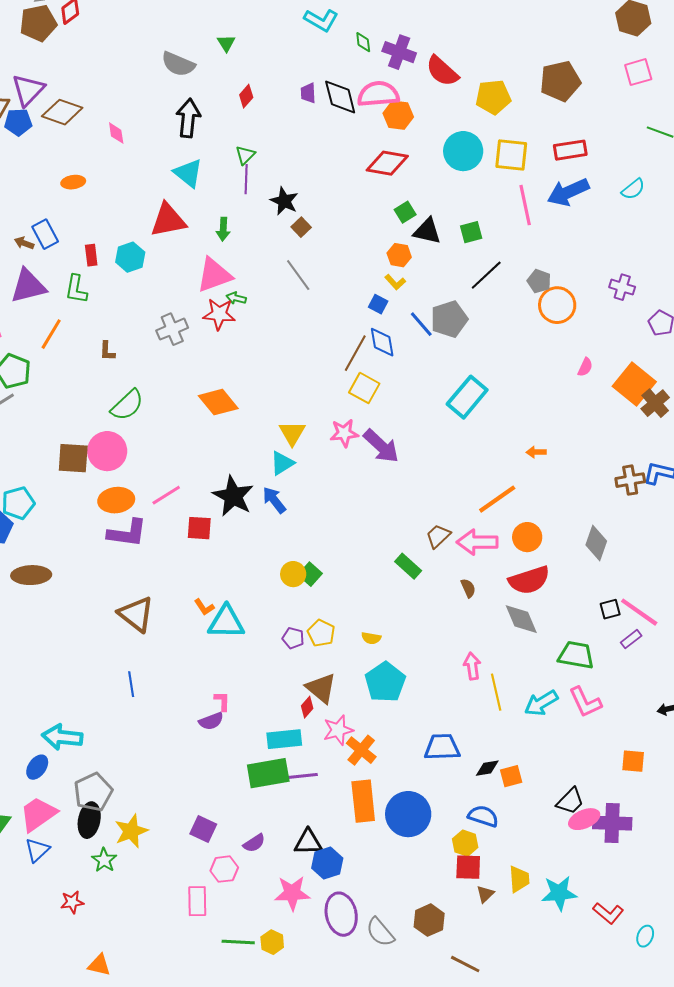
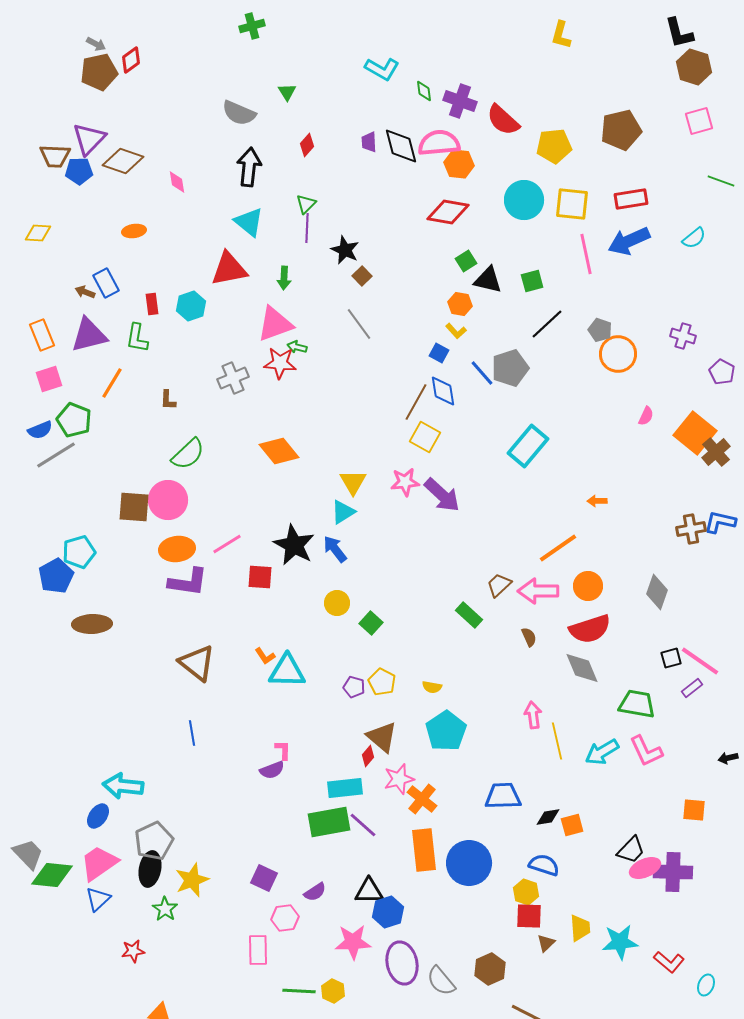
yellow circle: (293, 574) -> (337, 603), moved
purple line: (302, 776) -> (363, 825), turned 48

